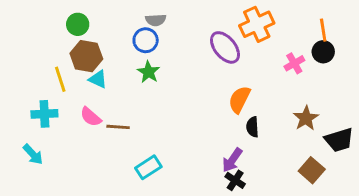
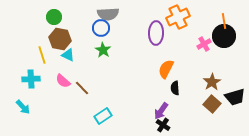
gray semicircle: (156, 20) -> (108, 14), size x1.5
purple ellipse: (225, 47) -> (156, 33), turned 40
black circle: (323, 52) -> (224, 36), size x1.5
brown line: (118, 127) -> (82, 88), turned 42
brown square: (312, 170) -> (212, 104), moved

